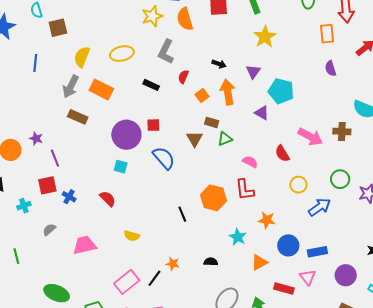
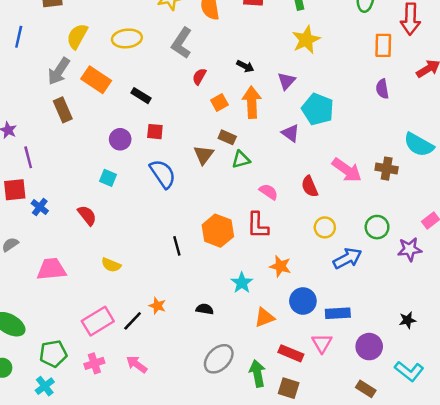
black rectangle: (151, 85) -> (141, 96), moved
brown rectangle: (78, 117) -> (63, 110), turned 36
purple circle: (126, 135) -> (120, 139), size x0.6

